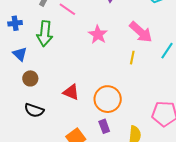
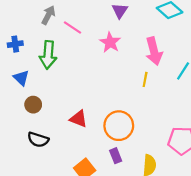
pink arrow: (141, 32) -> (154, 51), turned 35
pink star: (98, 35) -> (110, 42), moved

